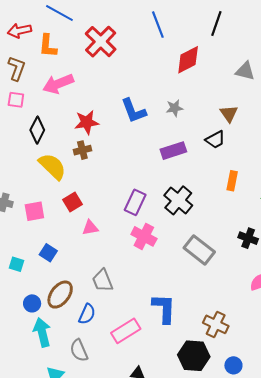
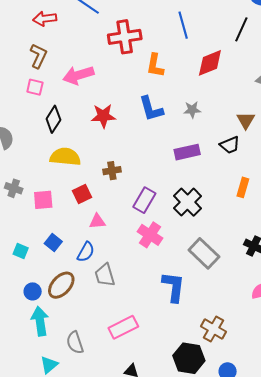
red cross: (101, 42) -> (125, 37), turned 32
orange L-shape: (48, 46) -> (155, 65), moved
brown cross: (82, 150) -> (112, 171), moved
yellow semicircle: (52, 166) -> (65, 157), turned -44
blue L-shape: (164, 308) -> (173, 287), moved
blue semicircle: (87, 314) -> (86, 252), moved

